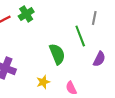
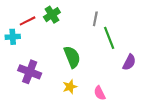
gray line: (94, 18) -> (95, 19), moved
green semicircle: (57, 54) -> (72, 57), moved

